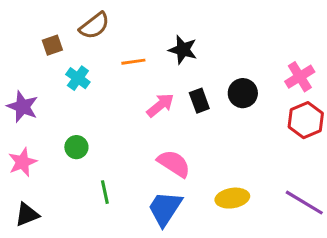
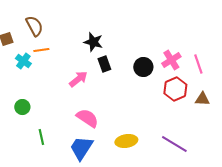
brown semicircle: (94, 26) -> (34, 26), turned -80
orange line: (133, 62) -> (41, 50), moved
black circle: (243, 93) -> (143, 67), moved
black rectangle: (199, 101) -> (104, 64), moved

